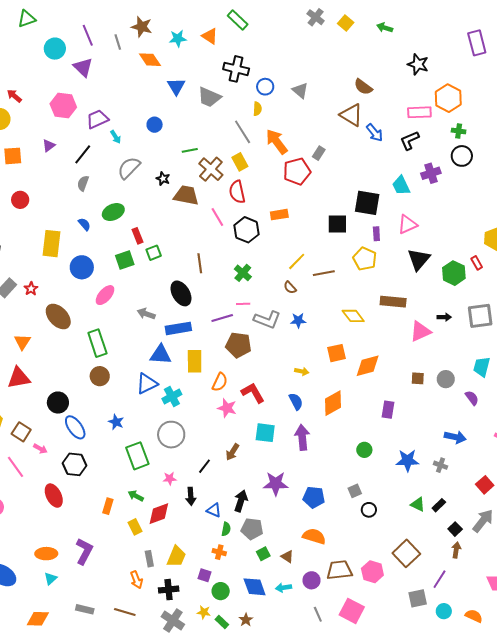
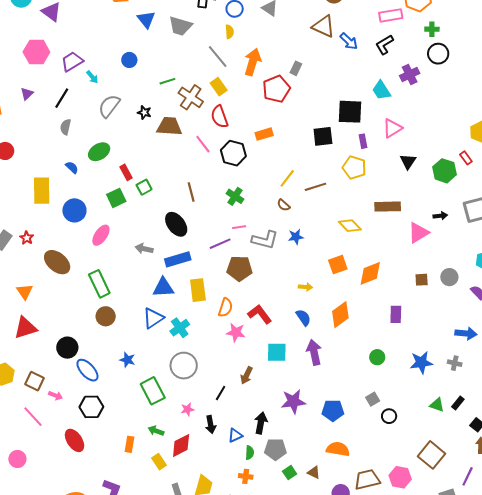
orange arrow: (277, 142) -> (253, 62), turned 60
black triangle: (419, 259) -> (408, 161), size x0.7
blue triangle: (214, 510) -> (235, 435), turned -42

